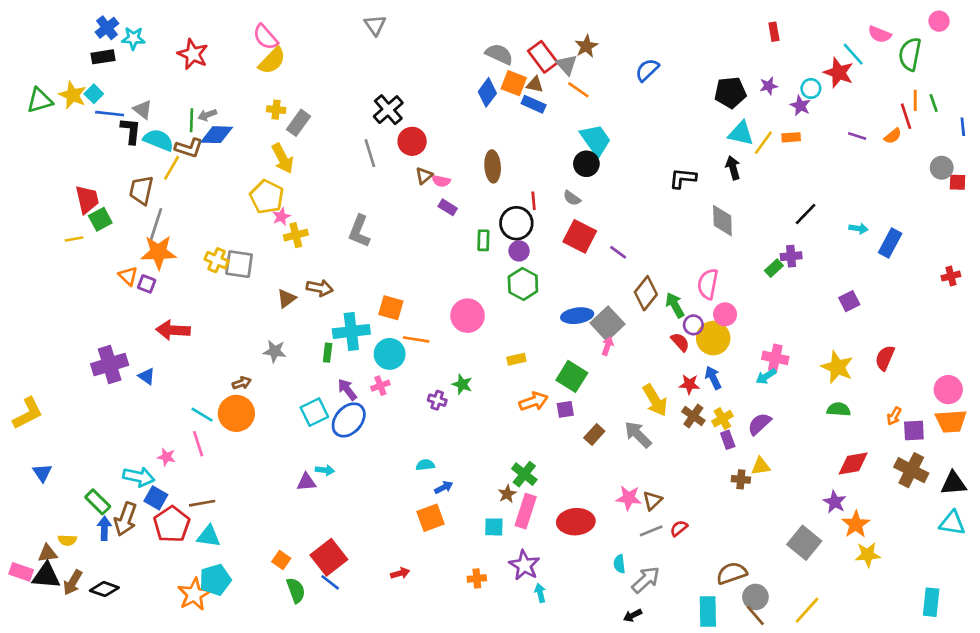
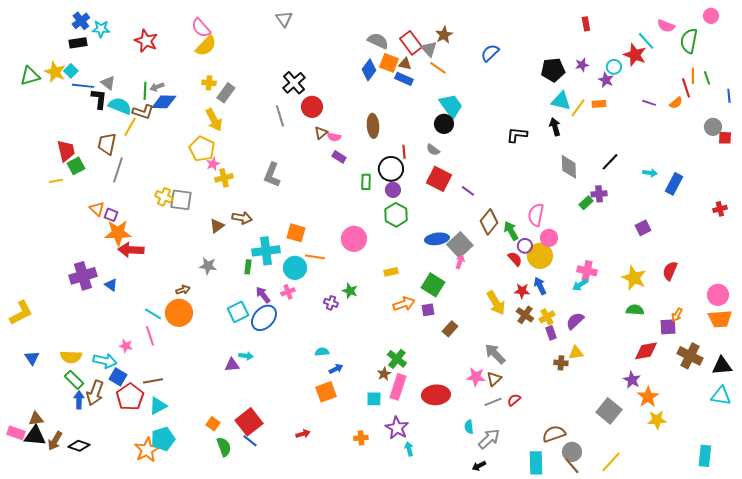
gray diamond: (722, 221) -> (569, 167), moved
orange star: (158, 252) -> (118, 233), moved
purple square: (914, 431) -> (668, 327), moved
gray arrow: (638, 435) -> (495, 354), moved
cyan triangle: (209, 536) -> (158, 406), turned -36
yellow semicircle: (67, 540) -> (71, 357), moved, size x1.5

